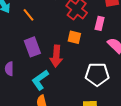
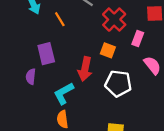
purple rectangle: (32, 47) -> (46, 54), moved
white pentagon: (97, 74) -> (118, 84), moved

